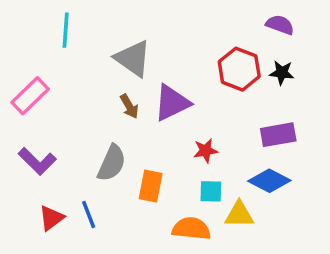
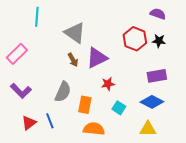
red star: (206, 151) -> (108, 84), moved
cyan square: (211, 191) -> (119, 108), turned 32
yellow triangle: (239, 214) -> (148, 129), moved
orange semicircle: (191, 229) -> (94, 129), moved

